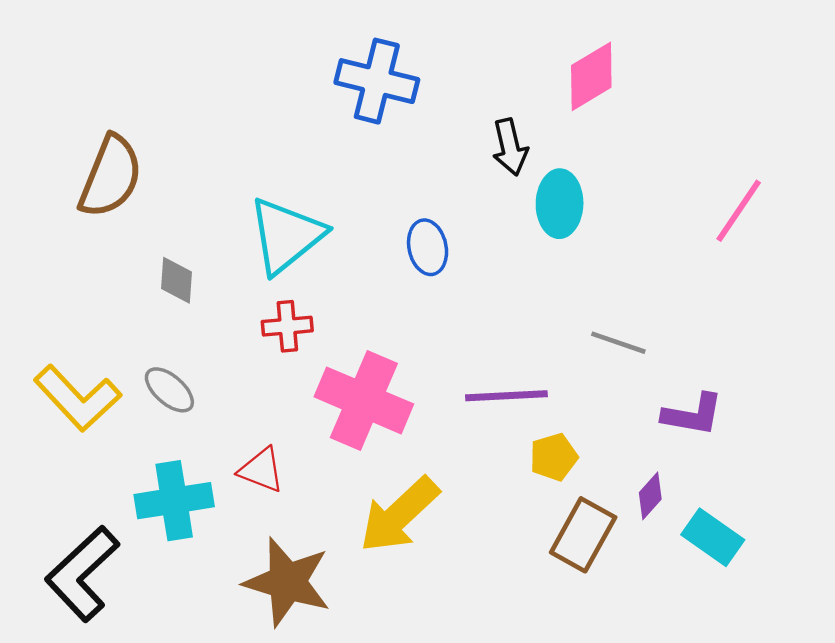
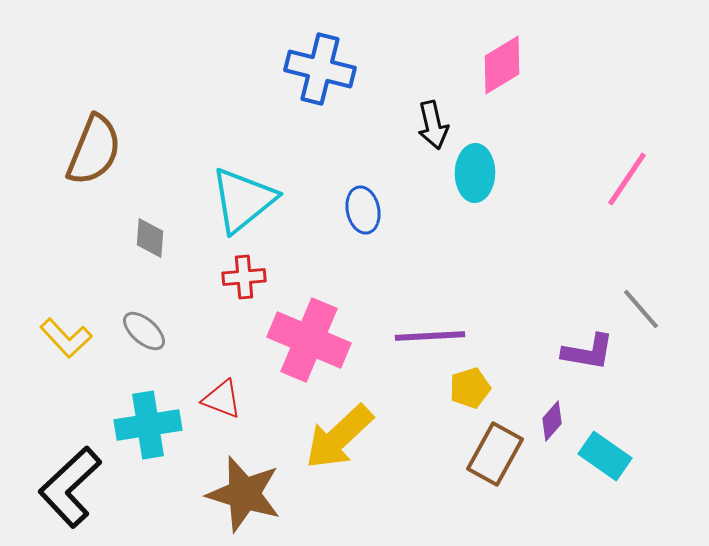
gray line: (618, 343) -> (641, 309), moved, turned 30
yellow L-shape: (78, 398) -> (66, 338), size x0.7

